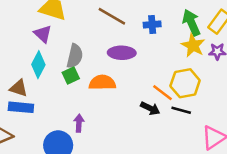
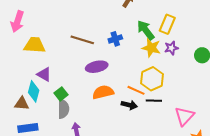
purple triangle: (43, 34) -> (44, 74), moved
gray semicircle: (75, 56) -> (63, 109), moved
orange semicircle: (102, 83) -> (103, 92), moved
brown triangle: (19, 88) -> (22, 103), moved

